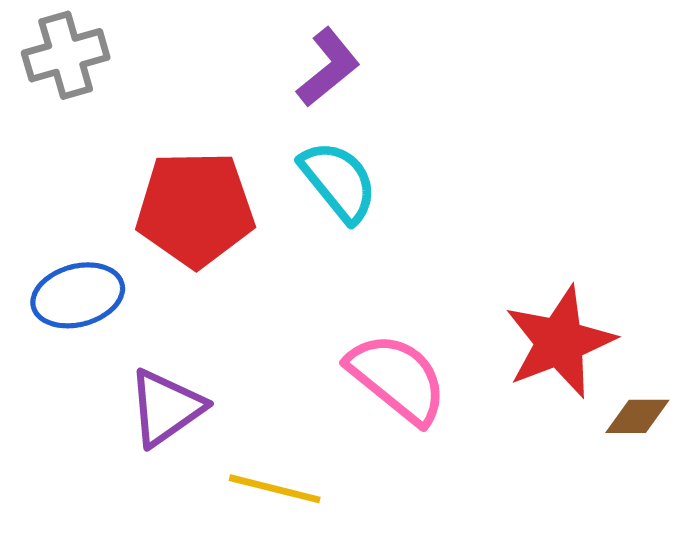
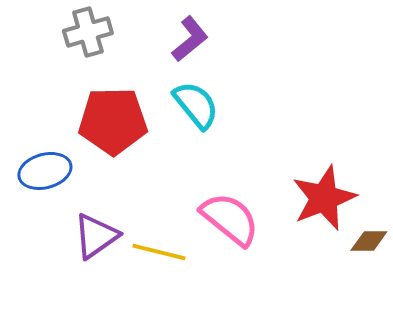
gray cross: (66, 55) -> (88, 32), moved
yellow line: (275, 489) -> (159, 252), moved

